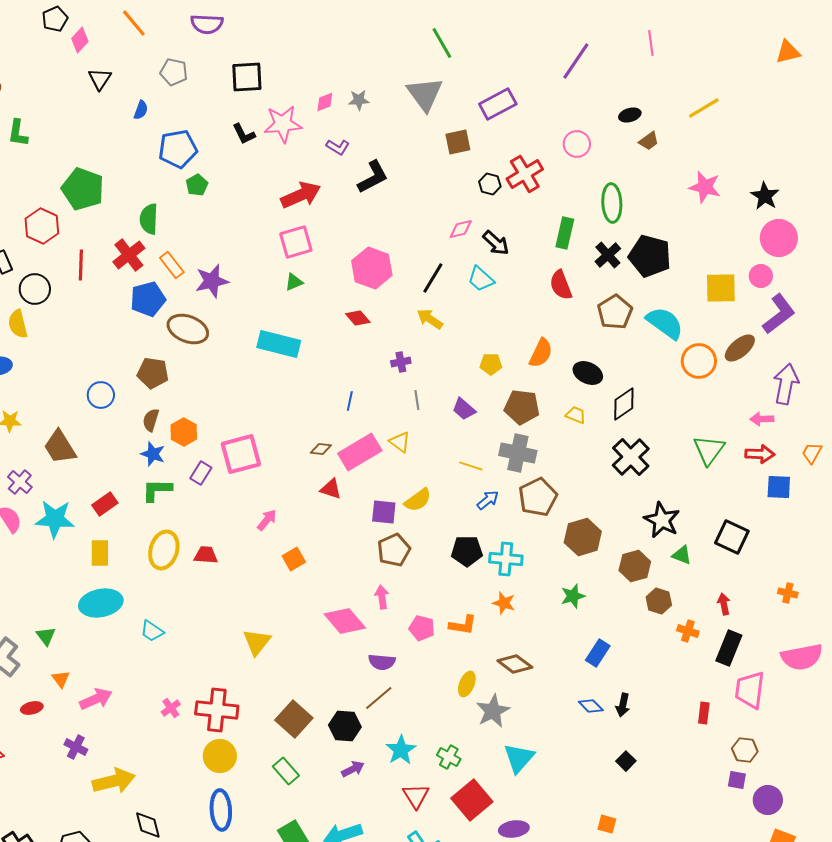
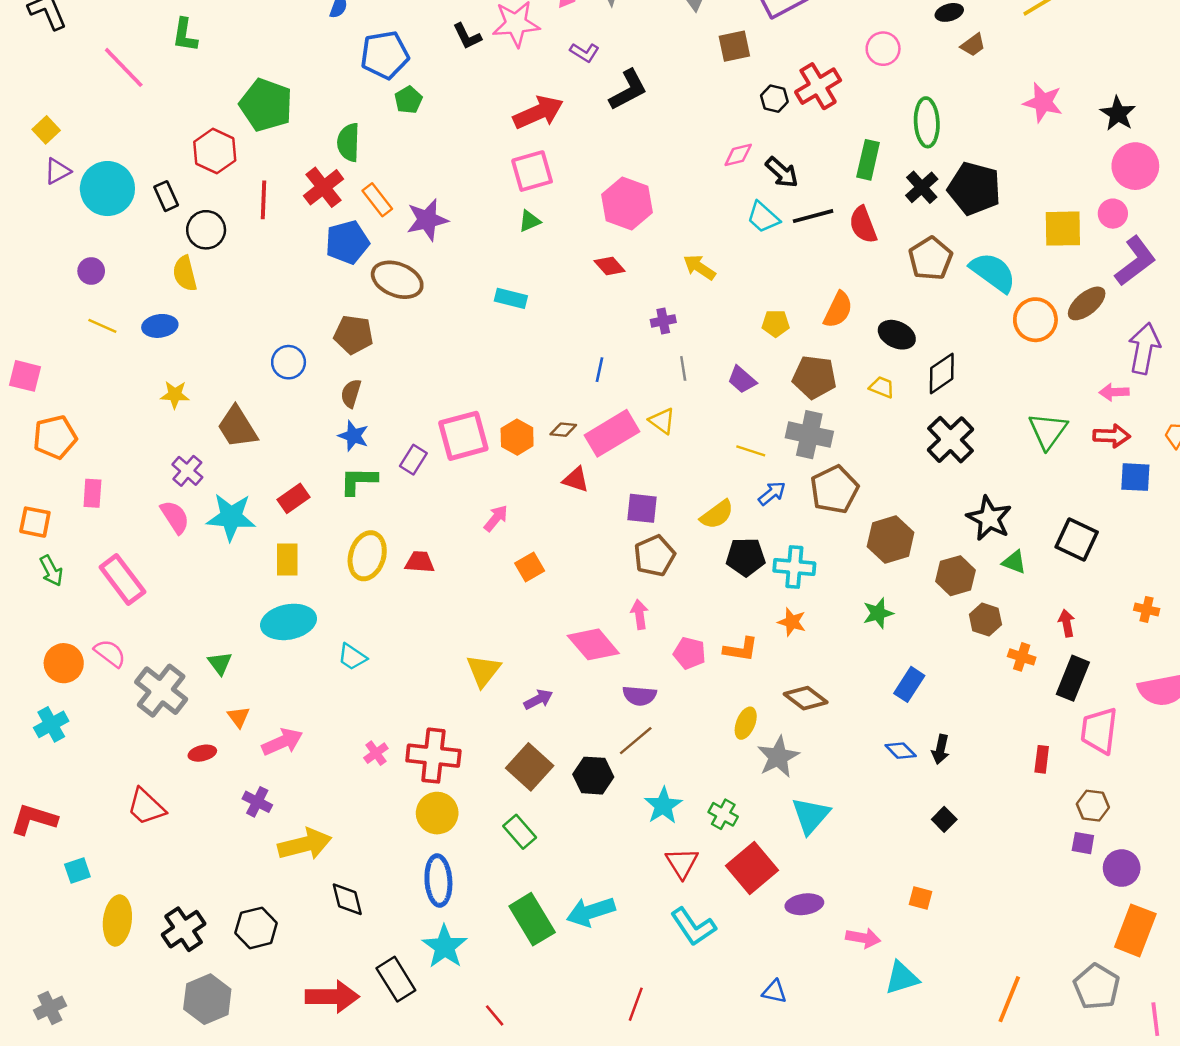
black line: (433, 278) -> (813, 216), moved, turned 44
cyan rectangle: (279, 344) -> (511, 298), size x0.6
orange hexagon: (184, 432) -> (517, 437), moved
yellow semicircle: (418, 500) -> (717, 515), moved
purple arrow: (353, 769) -> (538, 699), moved

